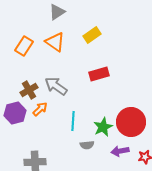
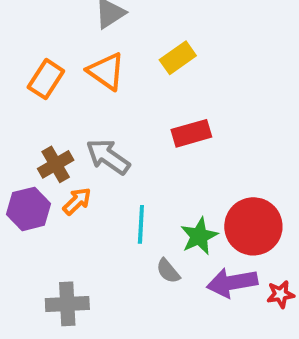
gray semicircle: (87, 145) -> (168, 271), turned 56
purple arrow: (120, 151) -> (232, 283), size x1.4

